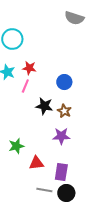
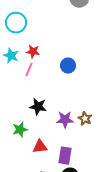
black star: (44, 106) -> (38, 107), moved
brown star: (64, 111) -> (85, 119), moved

